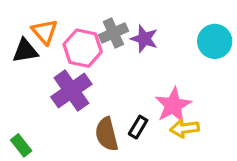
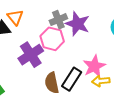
purple star: (144, 39) -> (78, 24), size x1.4
pink hexagon: (83, 48) -> (52, 39), moved
black rectangle: (138, 127) -> (72, 79), size x1.6

